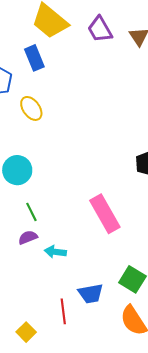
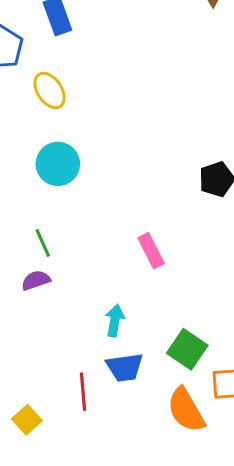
cyan circle: (17, 170) -> (58, 164), moved
pink rectangle: (105, 214) -> (151, 251), size x0.6
cyan arrow: (55, 252) -> (115, 321), moved, turned 90

